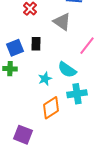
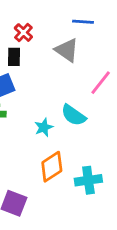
black rectangle: (36, 44) -> (14, 57), moved
cyan cross: (77, 94) -> (88, 180), moved

